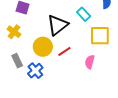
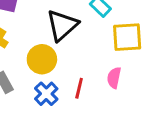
red line: (64, 51) -> (79, 88), moved, turned -40
blue cross: (35, 71) -> (46, 94), moved

